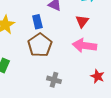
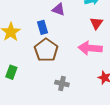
red triangle: (82, 21) -> (96, 23), moved

